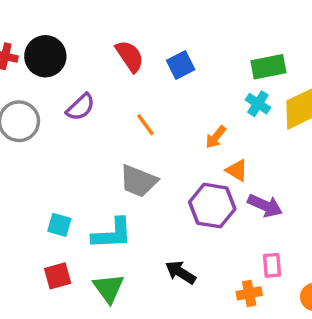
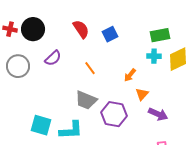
cyan cross: (258, 104) -> (154, 56), turned -32
orange triangle: (237, 170) -> (142, 94), turned 40
purple hexagon: (212, 206) -> (114, 114), moved
cyan square: (59, 225) -> (41, 125), size x1.5

